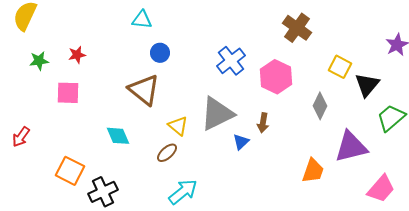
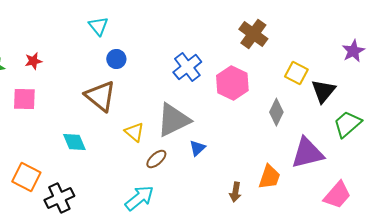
cyan triangle: (142, 20) -> (98, 26), turned 45
brown arrow: (263, 123) -> (235, 192), moved
brown ellipse: (167, 153) -> (156, 159), moved

